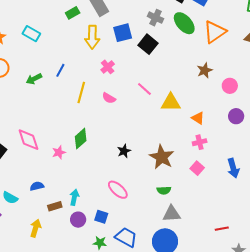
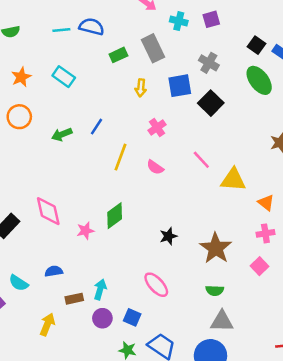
gray cross: (155, 18) -> (209, 63), moved
yellow arrow: (92, 37) -> (141, 88), size x0.6

